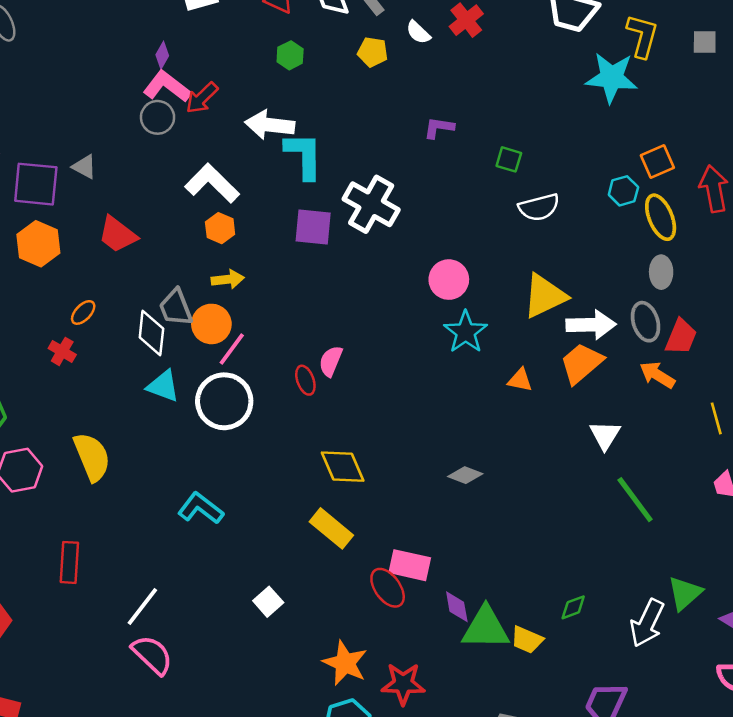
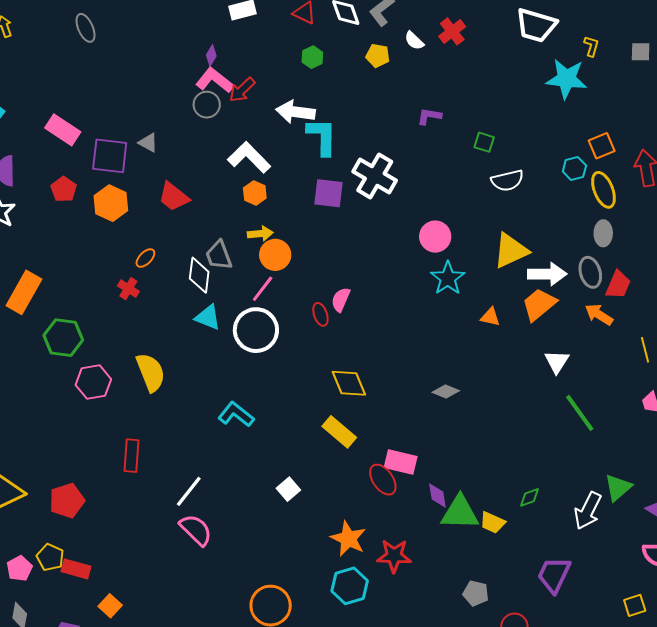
yellow L-shape: (642, 36) -> (591, 46), size x0.6
orange circle: (211, 324) -> (275, 255), moved

